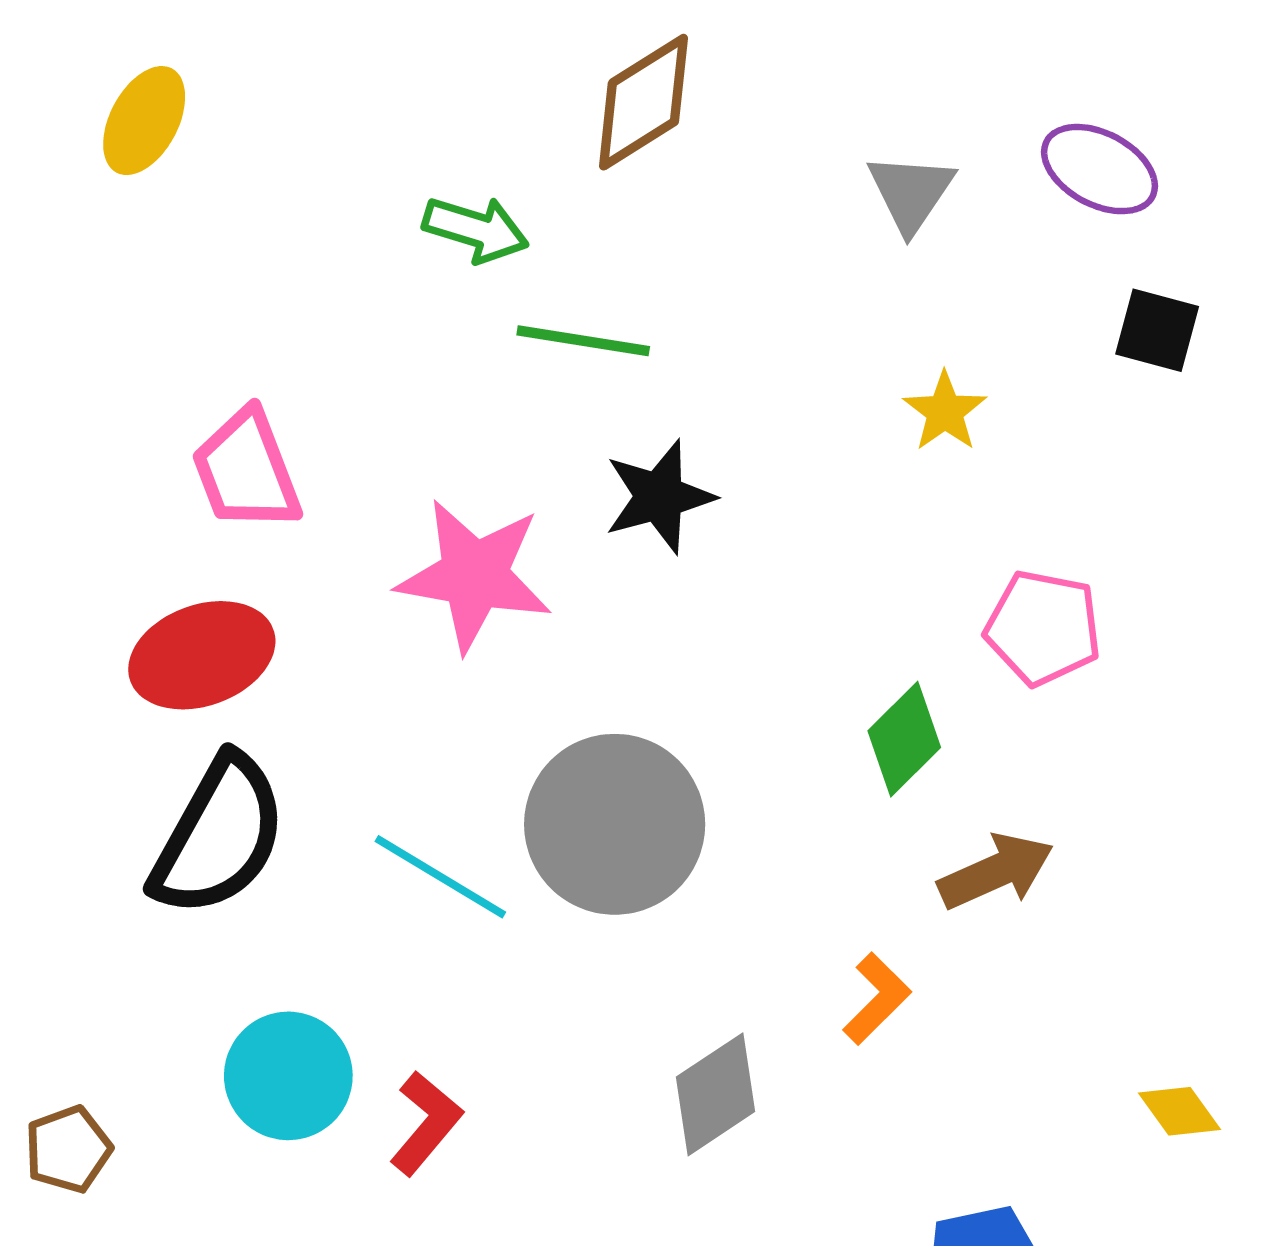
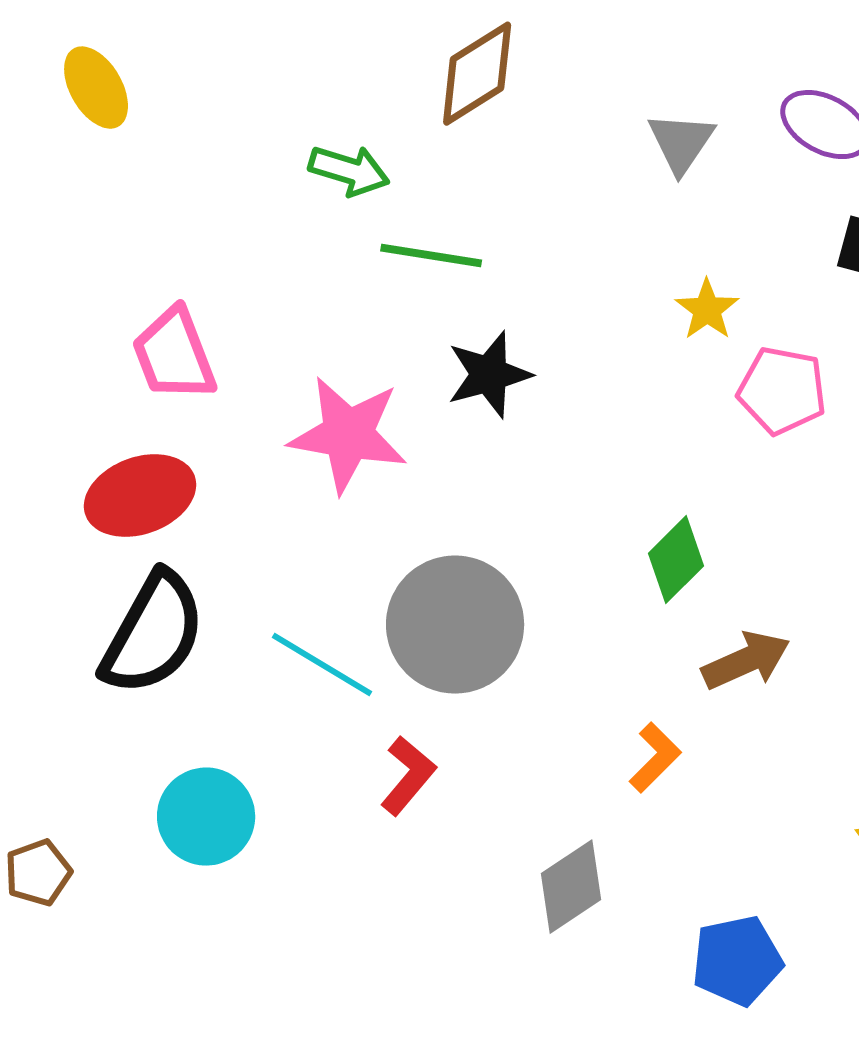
yellow ellipse: (144, 121) -> (96, 88), turned -58
pink pentagon: (1043, 628) -> (782, 391), moved
gray diamond: (716, 1094) -> (571, 887), moved
red L-shape: (426, 1123) -> (408, 776), moved

